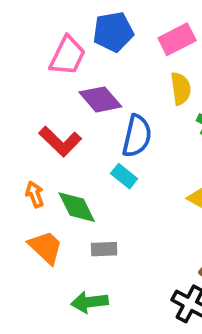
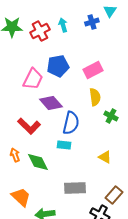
cyan rectangle: (124, 176) -> (64, 145), turned -32
orange trapezoid: (46, 247) -> (21, 197), moved
gray rectangle: (104, 249) -> (75, 188), moved, size x1.5

